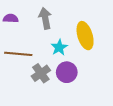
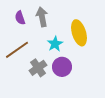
purple semicircle: (11, 18) -> (20, 18), moved, turned -112
brown line: (18, 54) -> (17, 50), turned -40

